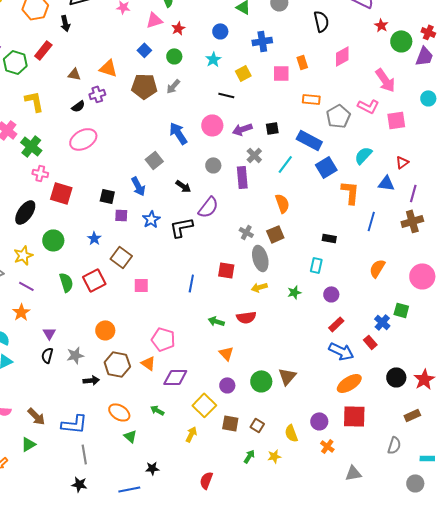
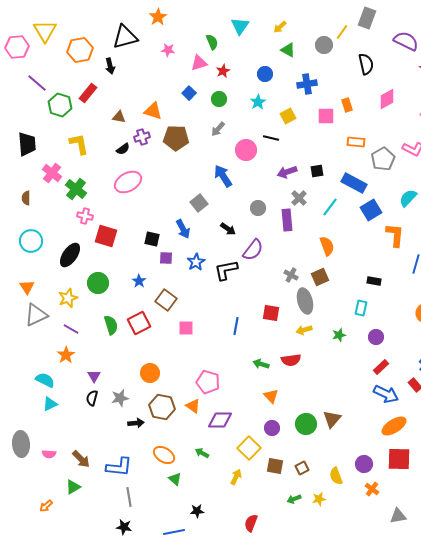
brown pentagon: (144, 86) -> (176, 138), moved
pink circle: (212, 125) -> (246, 150), moved
brown square: (257, 425) -> (302, 468), turned 32
green arrow: (249, 456) -> (294, 499), turned -144

